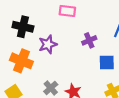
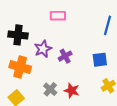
purple cross: (89, 40) -> (65, 56), moved

